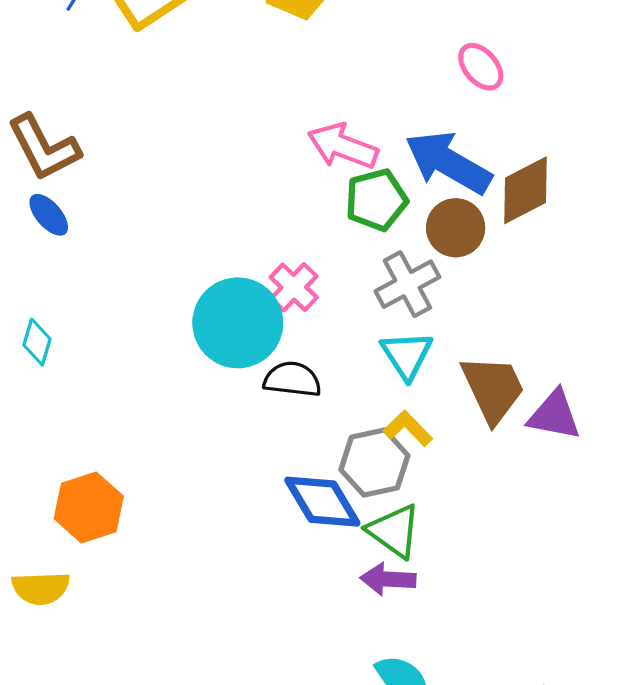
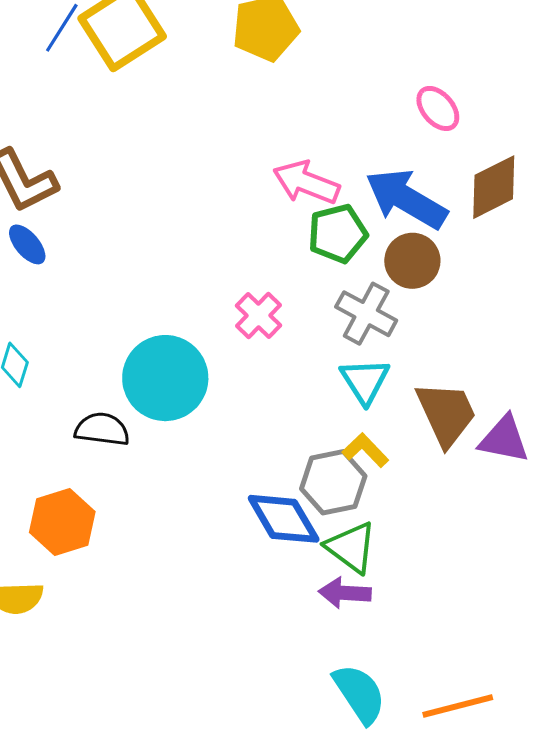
brown diamond: (525, 190) -> (494, 187), moved
gray cross: (407, 284) -> (366, 314), turned -34
cyan circle: (238, 323) -> (165, 378), moved
black semicircle: (292, 379) -> (102, 429), moved

